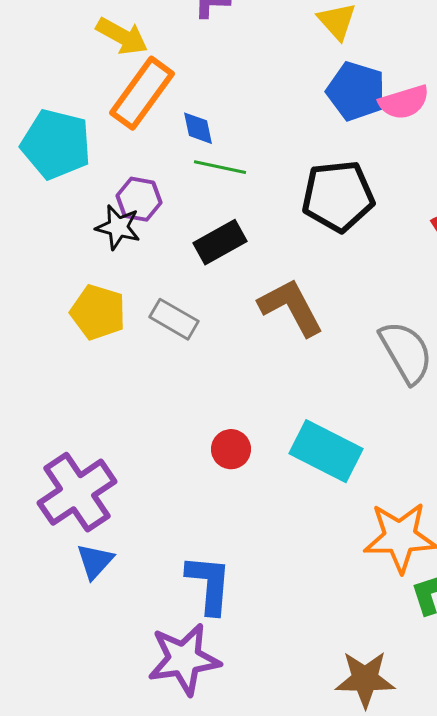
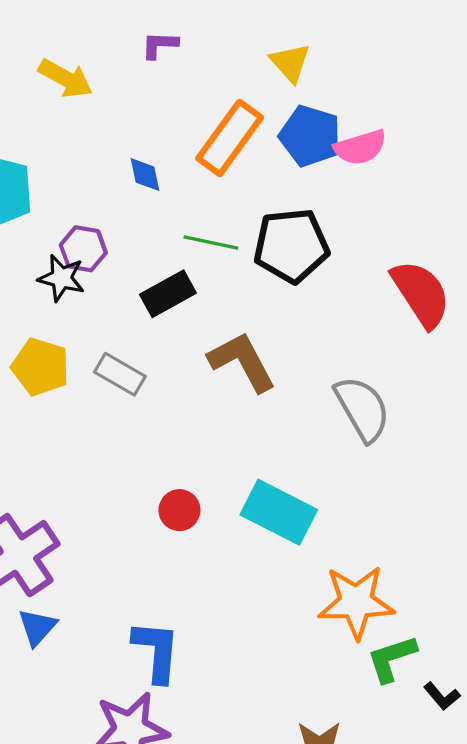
orange rectangle: (142, 93) -> (230, 138), moved
green line: (220, 167) -> (211, 243), moved

